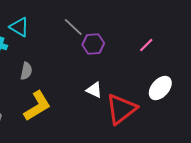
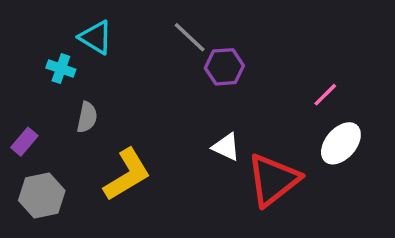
pink line: (146, 45) -> (325, 95), moved
gray semicircle: (26, 71) -> (87, 117), moved

